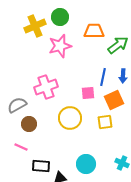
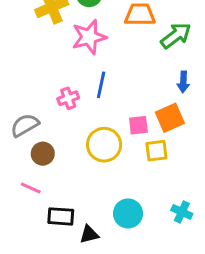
blue line: (103, 77) -> (101, 85), moved
pink cross: (46, 87) -> (68, 98), size x0.6
pink square: (88, 93) -> (138, 125), moved

